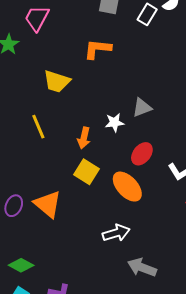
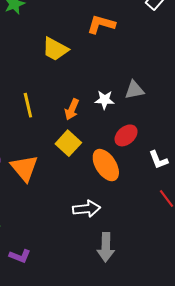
yellow line: (38, 127) -> (28, 105), moved
gray arrow: (142, 267) -> (106, 247), turned -120

